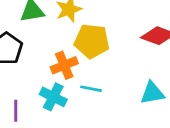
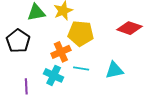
cyan triangle: (152, 93) -> (114, 70), moved

